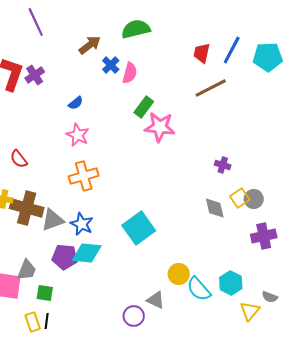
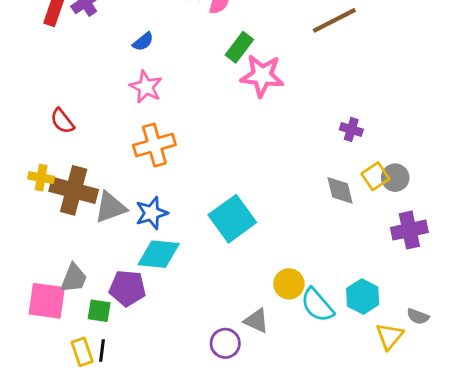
blue star: (82, 224) -> (152, 213), turned 30
purple pentagon: (65, 257) -> (127, 288), moved

